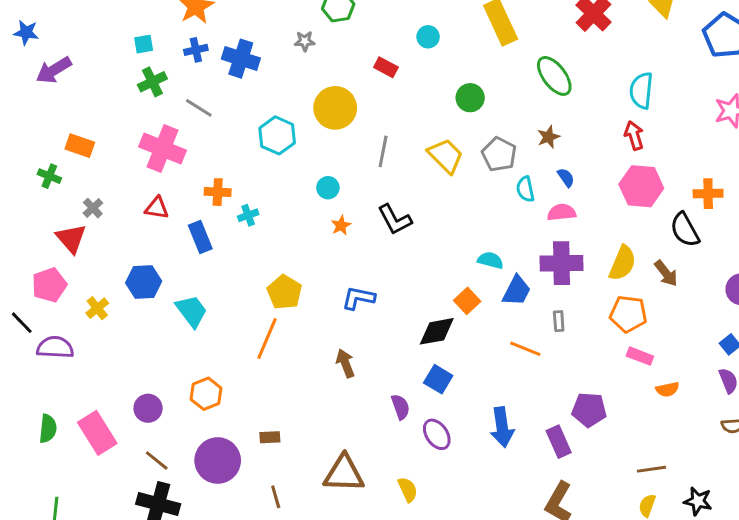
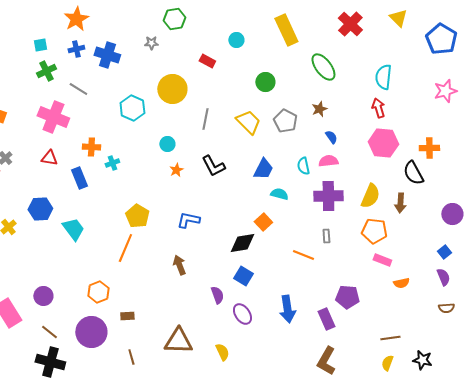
cyan semicircle: (525, 189) -> (303, 166), moved
brown arrow: (666, 273) -> (400, 203), turned 42
blue trapezoid: (517, 291) -> (263, 169), moved
orange hexagon: (206, 394) -> (98, 292), moved

